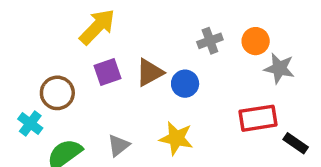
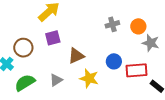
brown triangle: (150, 72) -> (76, 56), moved
blue circle: (185, 84) -> (114, 61), moved

